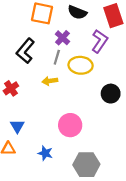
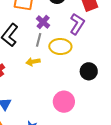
pink circle: (70, 125) -> (64, 102), moved

